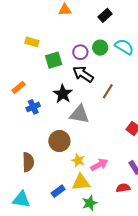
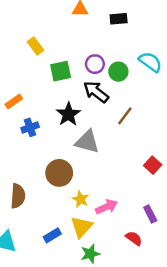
black rectangle: (105, 15) -> (119, 19), moved, turned 32
yellow rectangle: (32, 42) -> (35, 46), turned 32
green circle: (100, 48) -> (118, 72), moved
yellow triangle: (81, 182) -> (82, 227), turned -48
red semicircle: (123, 188) -> (134, 238), turned 40

